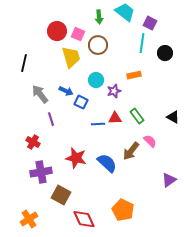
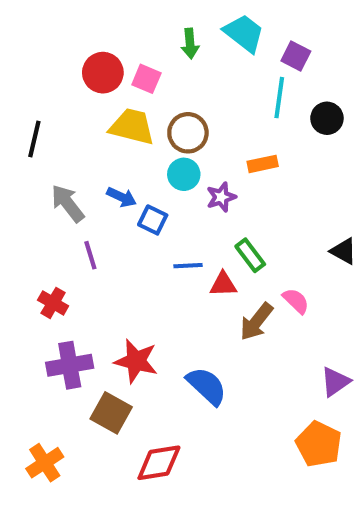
brown circle: (98, 45) -> (188, 133), moved
yellow trapezoid: (71, 57) -> (132, 127), turned -60
green rectangle: (137, 116) -> (250, 255), moved
red triangle: (115, 118) -> (223, 284), moved
red star: (76, 158) -> (136, 361), moved
blue semicircle: (107, 163) -> (207, 386), moved
orange pentagon: (123, 210) -> (319, 444), moved
red diamond: (84, 219) -> (159, 463), turned -75

